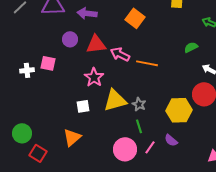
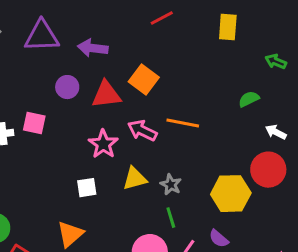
orange square: (135, 18) -> (144, 80), moved
pink arrow: (120, 54) -> (142, 131), moved
yellow triangle: (115, 100) -> (135, 179), size x0.7

